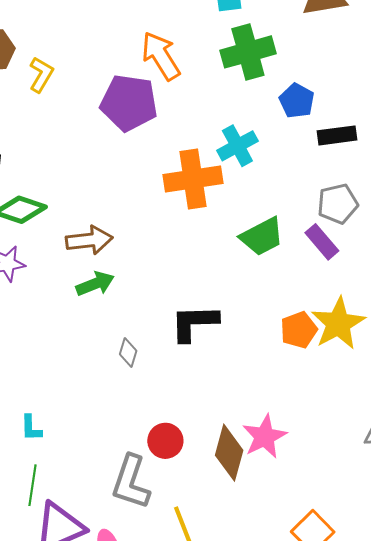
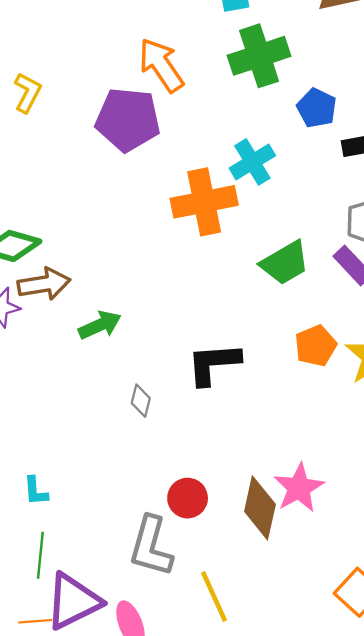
brown arrow: (89, 240) -> (44, 284), moved
orange pentagon: (299, 330) -> (316, 346), moved

